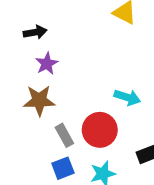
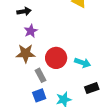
cyan arrow: (127, 97) -> (83, 63), moved
red circle: (100, 130) -> (56, 58), moved

